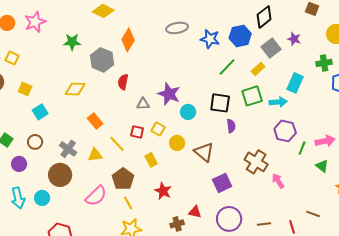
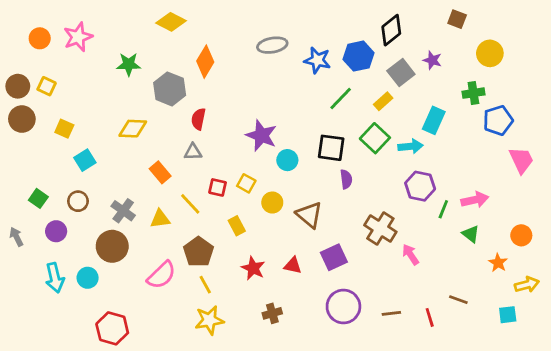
green square: (252, 96) -> (375, 138), turned -30
gray triangle: (143, 104) -> (193, 152), moved
red triangle: (195, 212) -> (293, 265), moved

